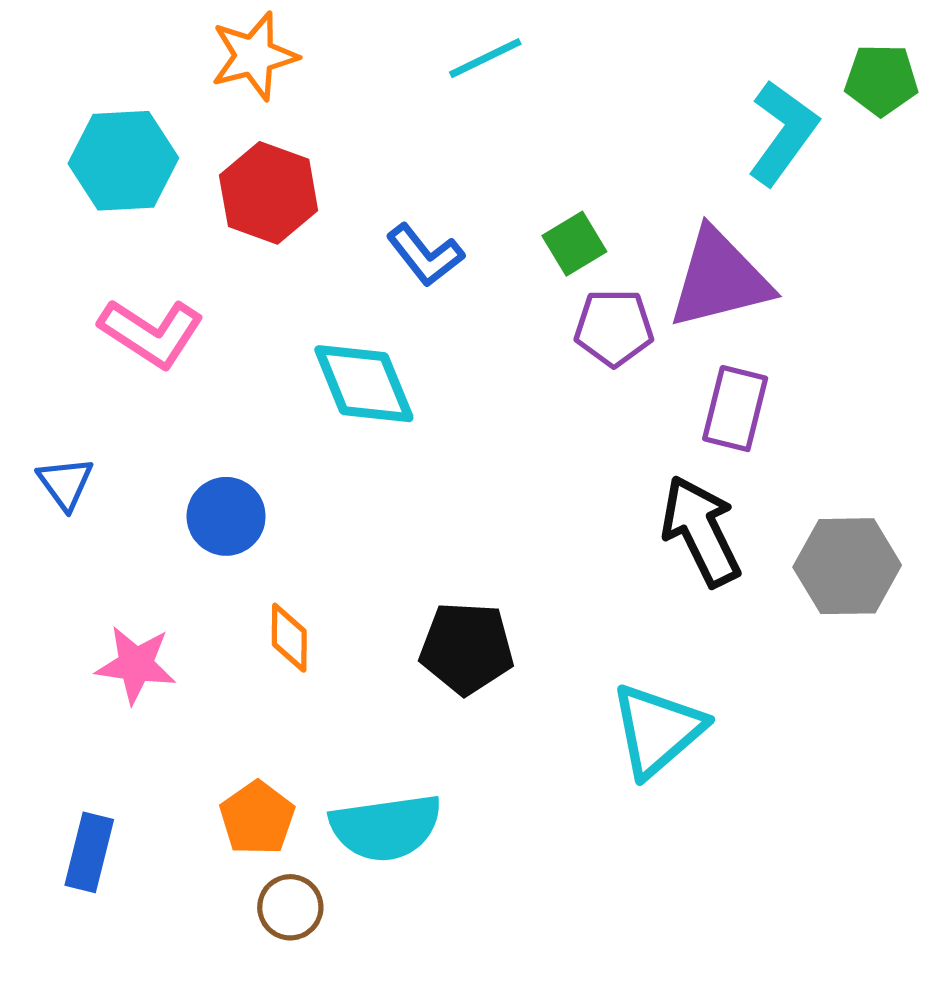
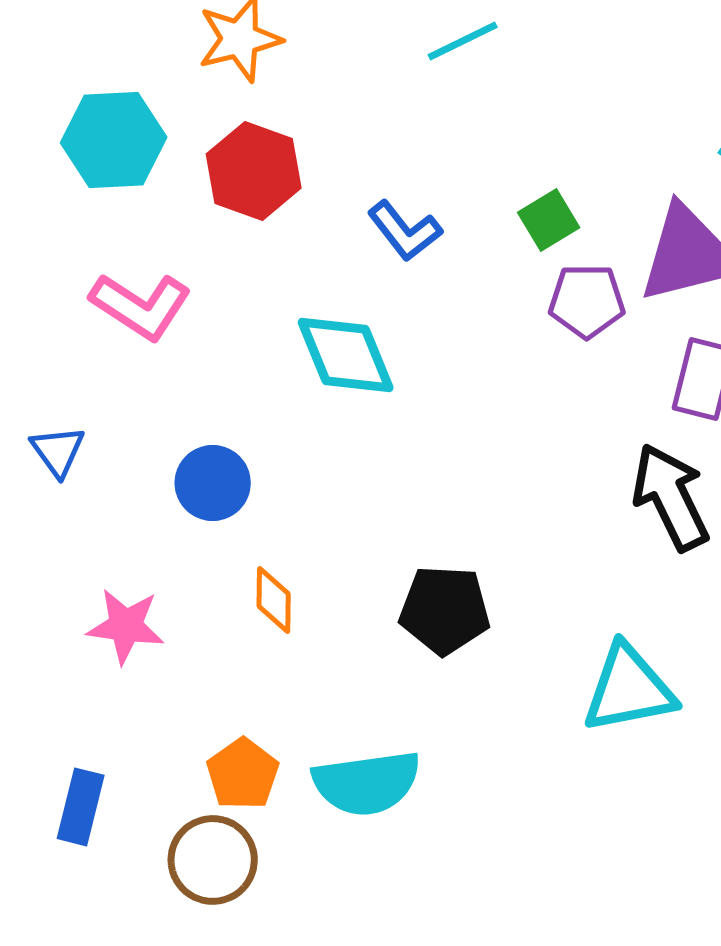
cyan triangle: (657, 730) -> (629, 689), turned 30
brown circle: (290, 907) -> (213, 860), moved, size x1.4

